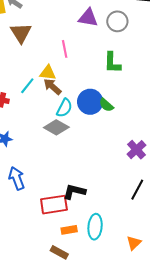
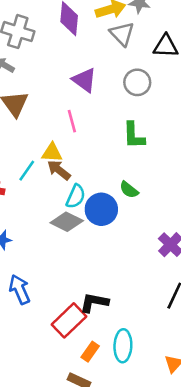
purple triangle: (88, 18) -> (84, 80), moved, turned 30
blue circle: (90, 102) -> (101, 209), moved
red rectangle: (54, 205) -> (69, 320), turned -32
orange rectangle: (69, 230) -> (90, 352), turned -42

